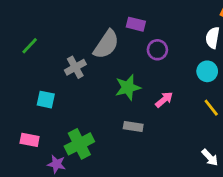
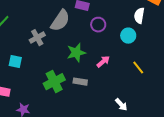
cyan circle: (207, 71) -> (128, 36), moved
green cross: (79, 144) -> (54, 82), moved
white arrow: (210, 157) -> (121, 105), moved

